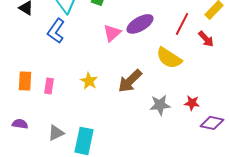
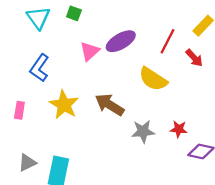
blue L-shape: (56, 31) -> (39, 68), moved
yellow star: (89, 81) -> (64, 105), size x1.5
brown arrow: (130, 81) -> (110, 105), turned 76

